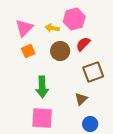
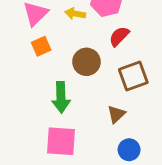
brown circle: (60, 51) -> (86, 62), moved

